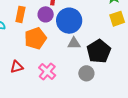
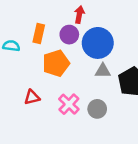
gray circle: (86, 73) -> (97, 109), moved

